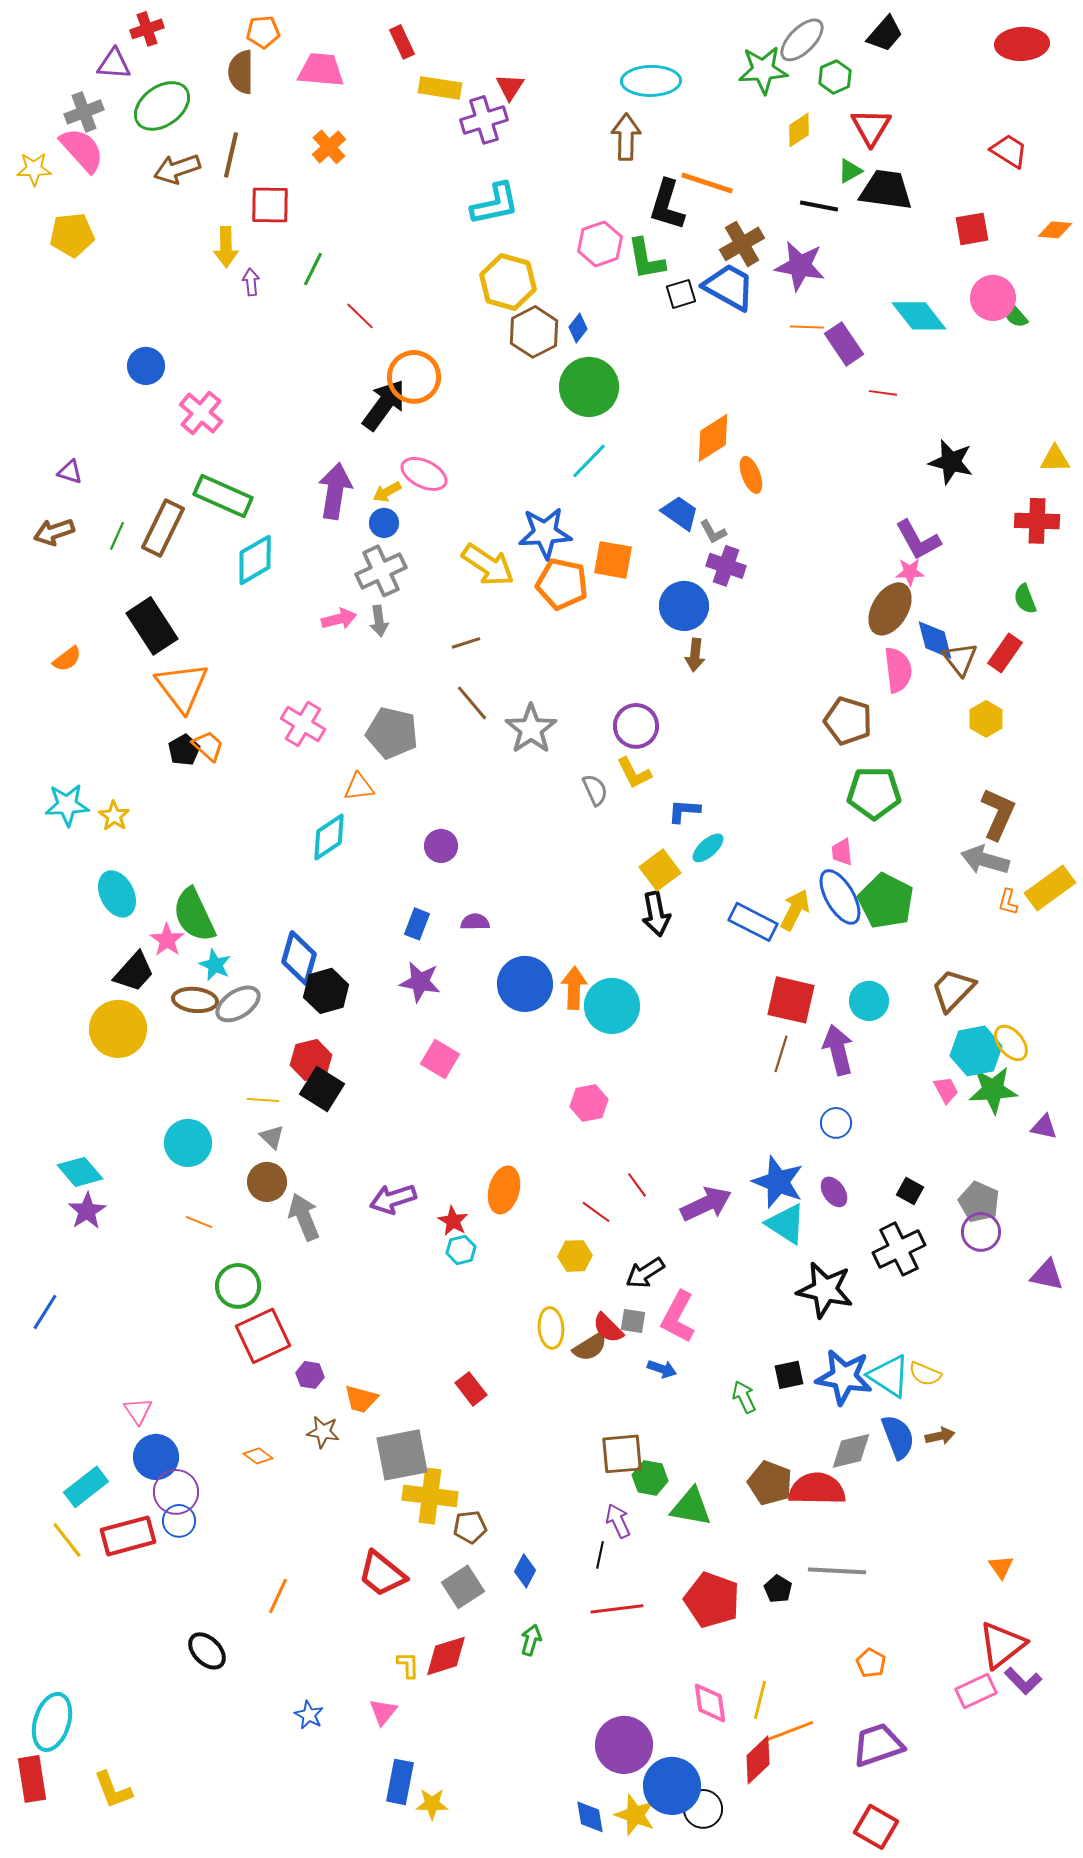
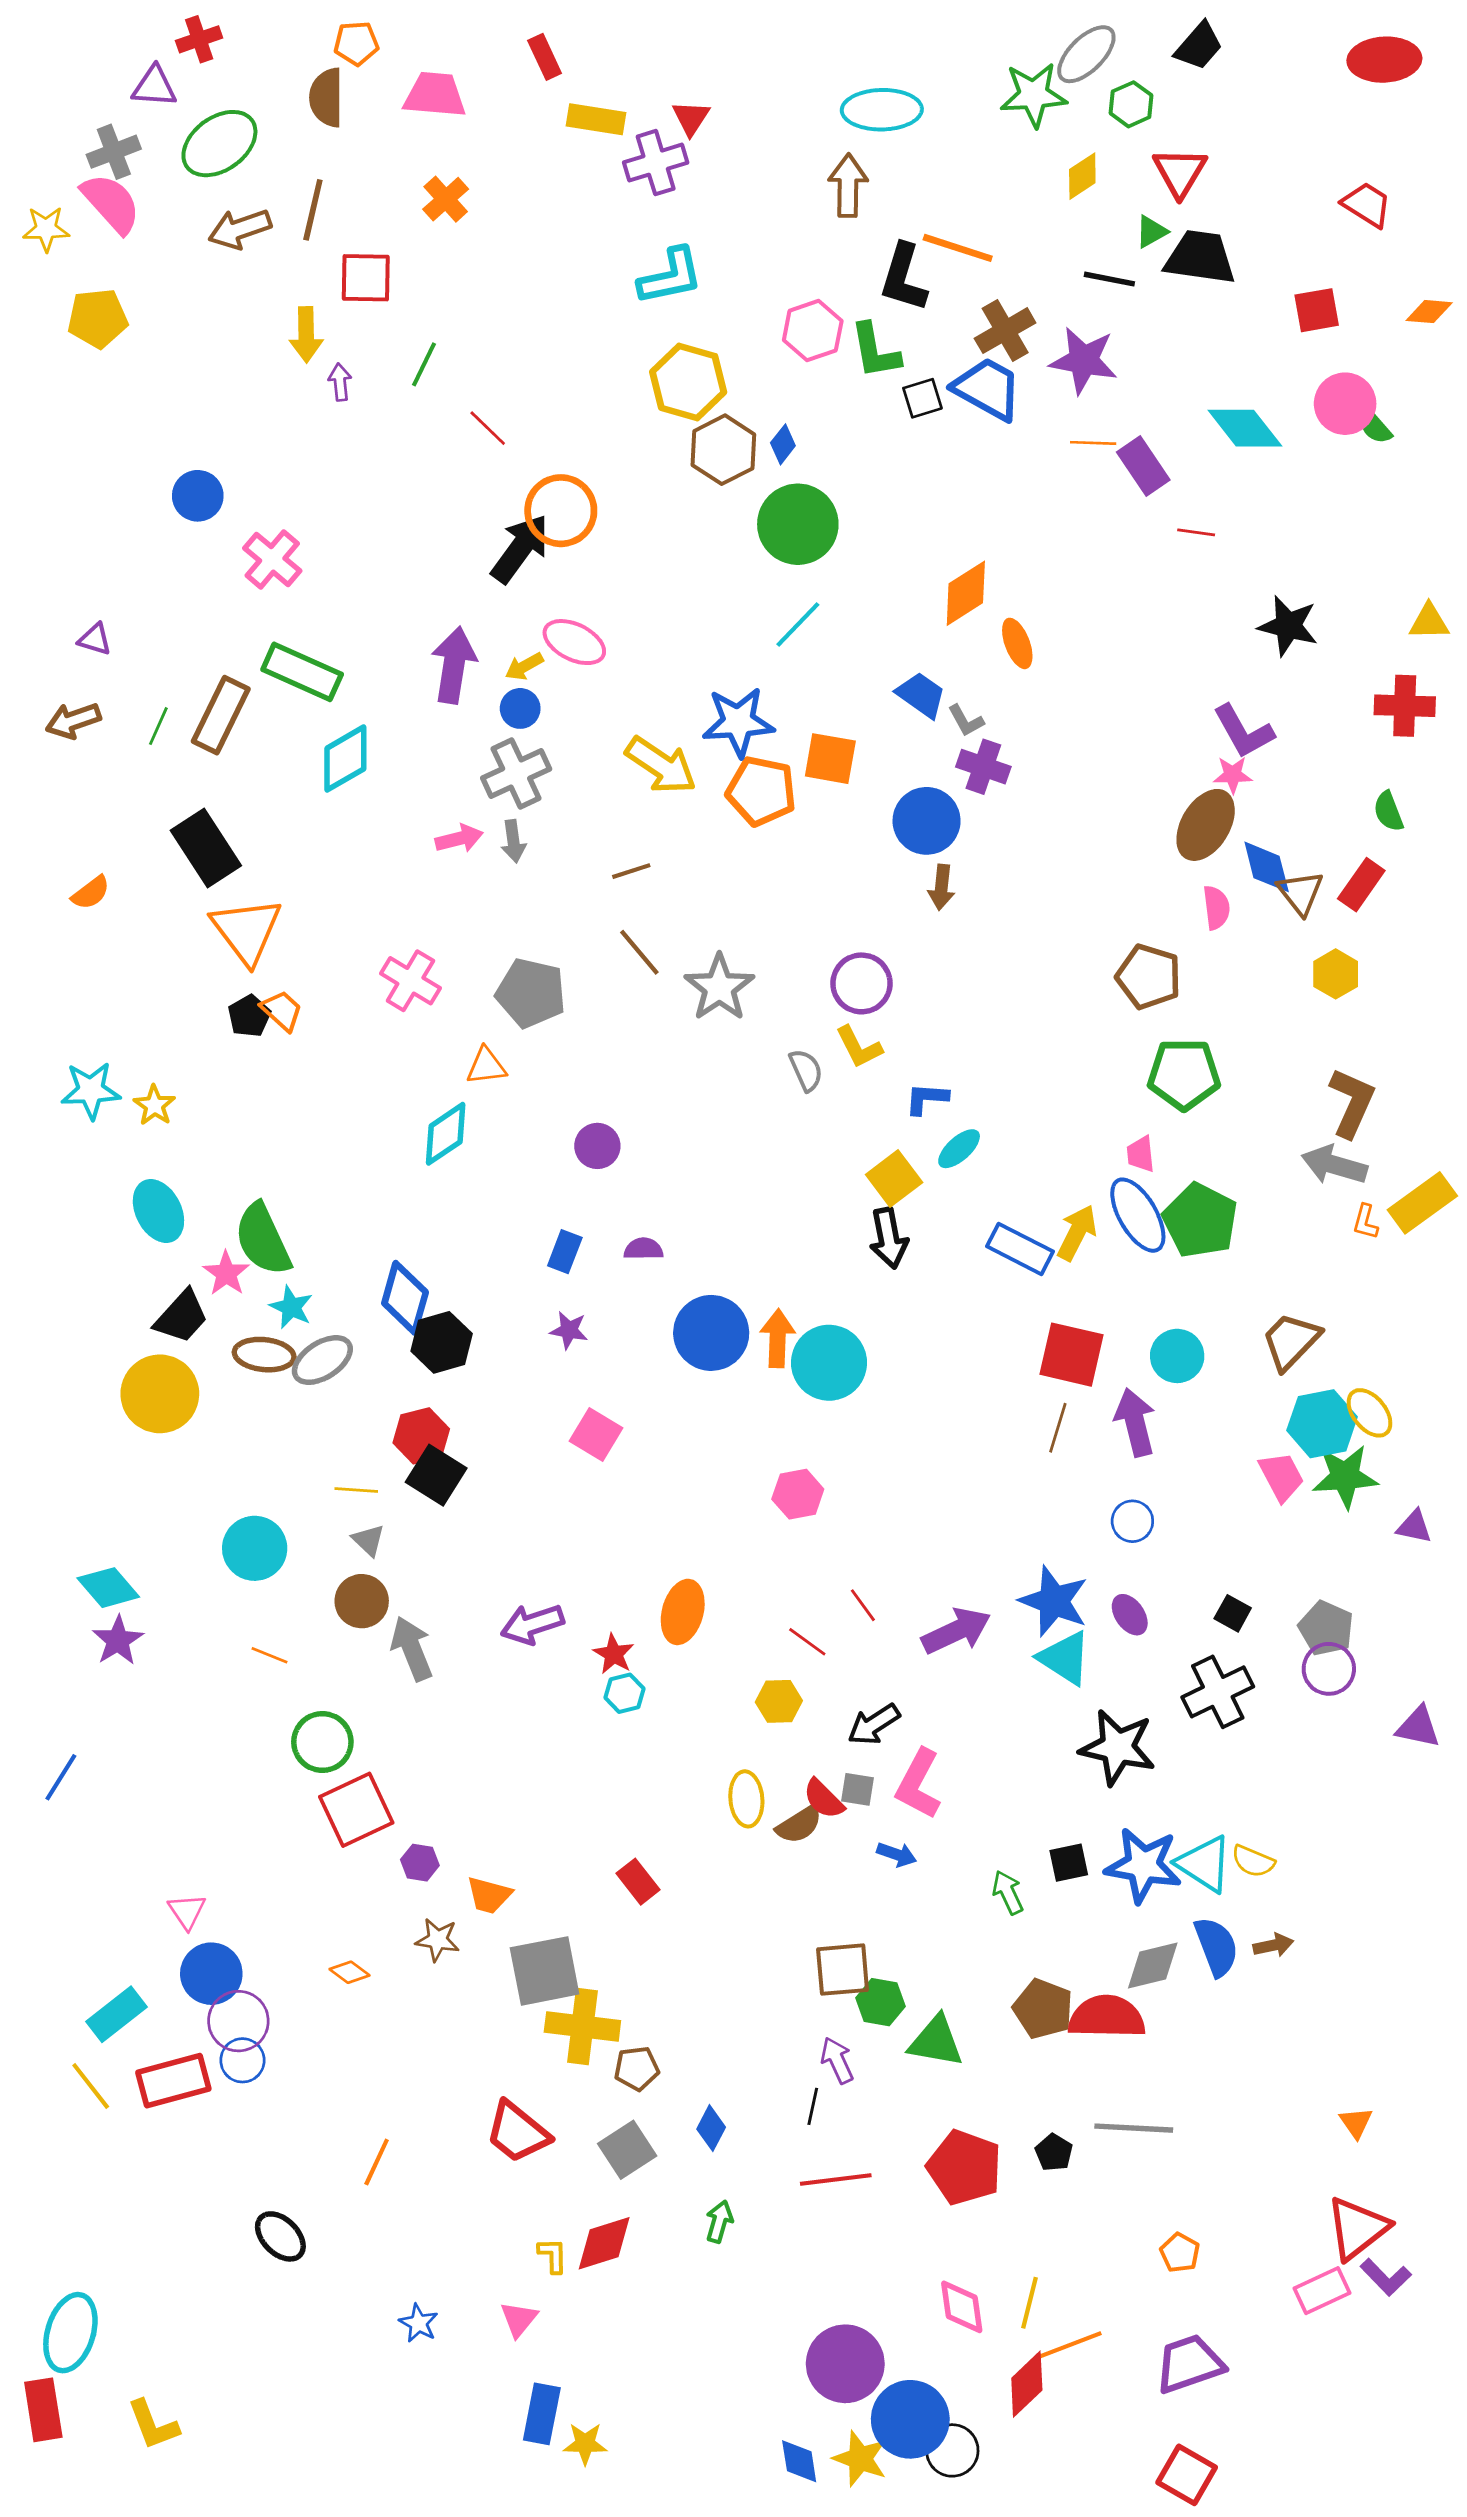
pink semicircle: (898, 670) -> (1216, 908), size x0.7
purple star: (420, 982) -> (569, 1330), size x0.7
pink trapezoid: (946, 1090) -> (1281, 1477), size x1.4

